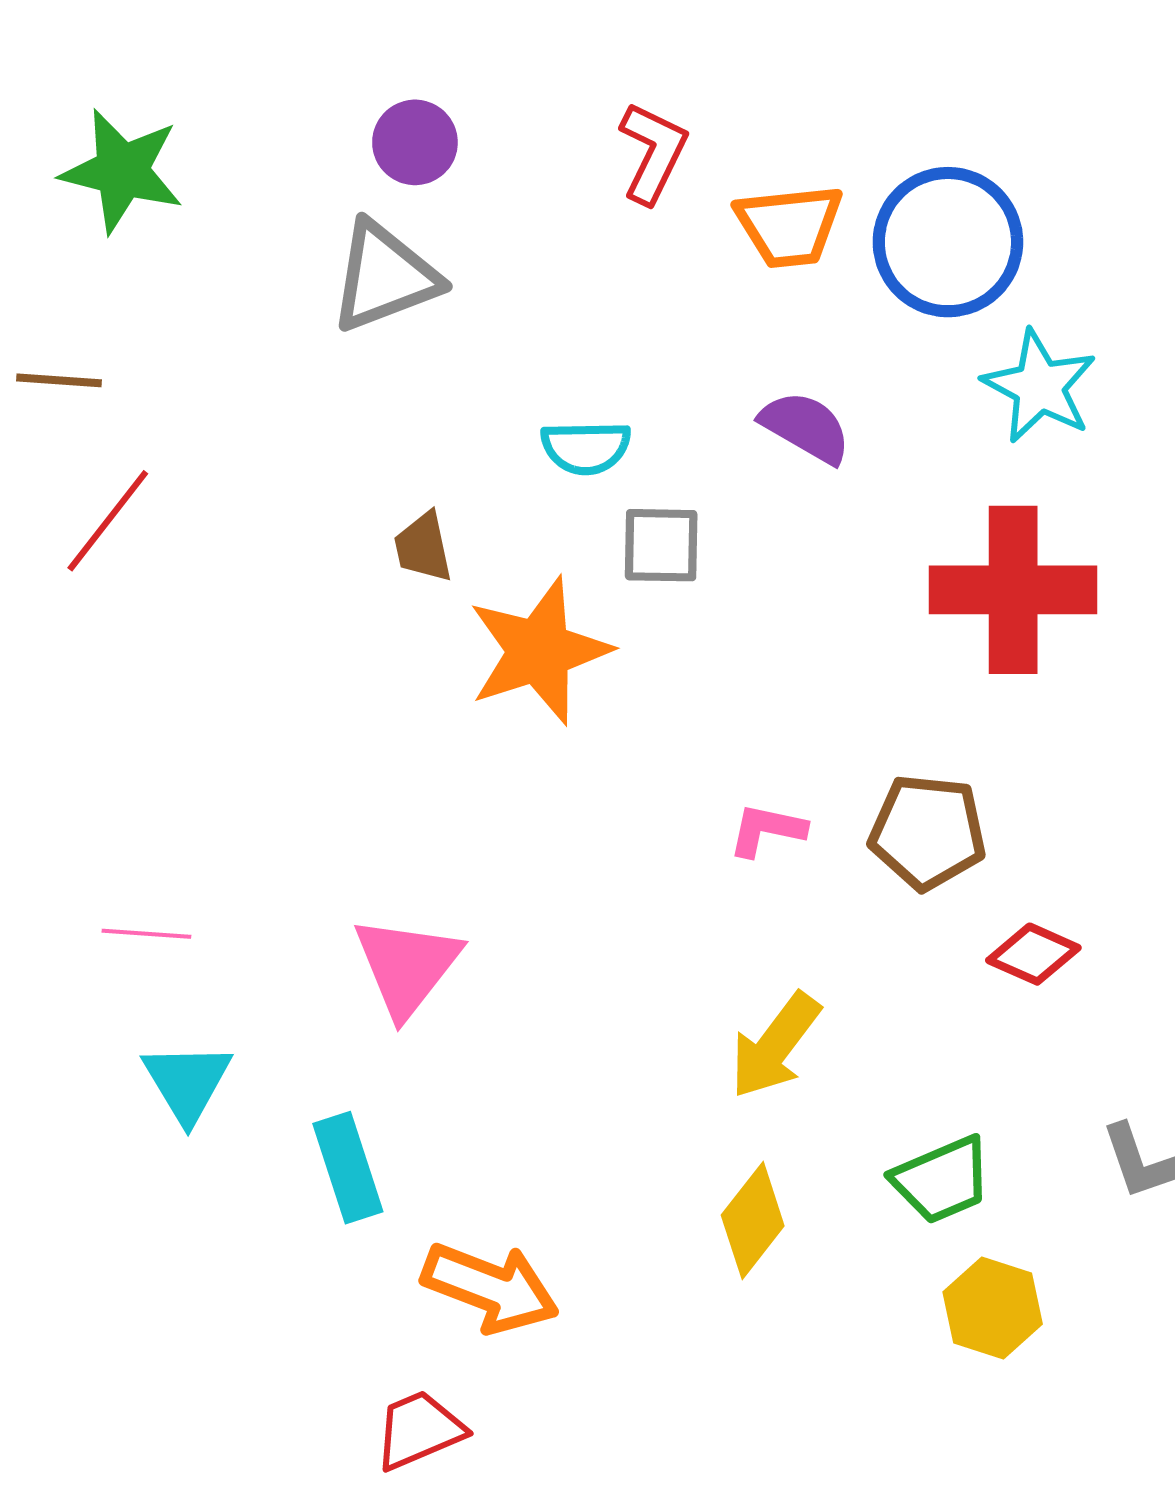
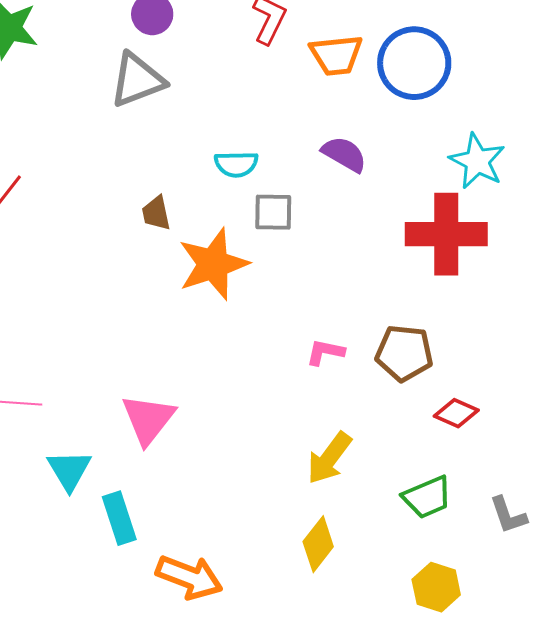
cyan star: (1039, 387) -> (477, 161), moved
cyan triangle: (187, 1082) -> (69, 470), moved
green trapezoid: (942, 1180) -> (427, 497), moved

